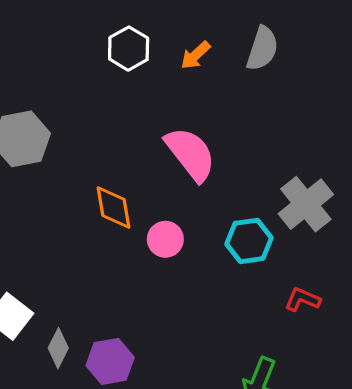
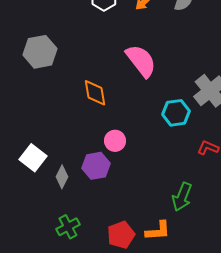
pink circle: (165, 239) -> (115, 141), moved
purple hexagon: (110, 361) -> (96, 166), moved

